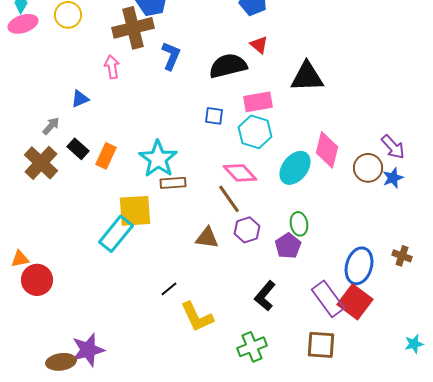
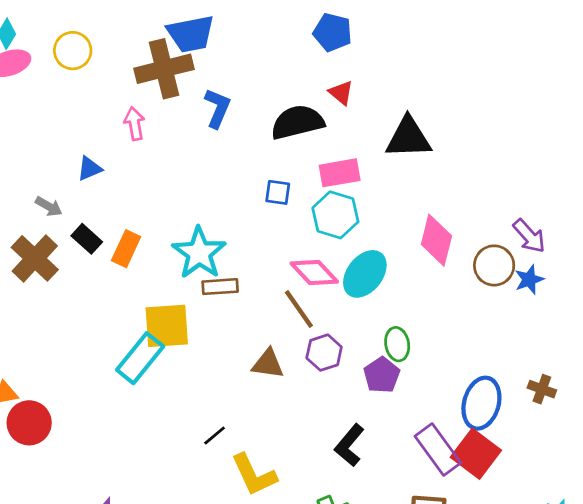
gray arrow: (51, 126) -> (49, 206), turned 78
cyan ellipse: (295, 168) -> (365, 274), moved

